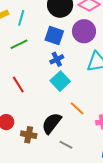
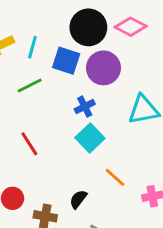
purple circle: (84, 31) -> (103, 68), moved
blue square: (54, 35) -> (66, 61), moved
black semicircle: (52, 123) -> (78, 199), size x0.6

